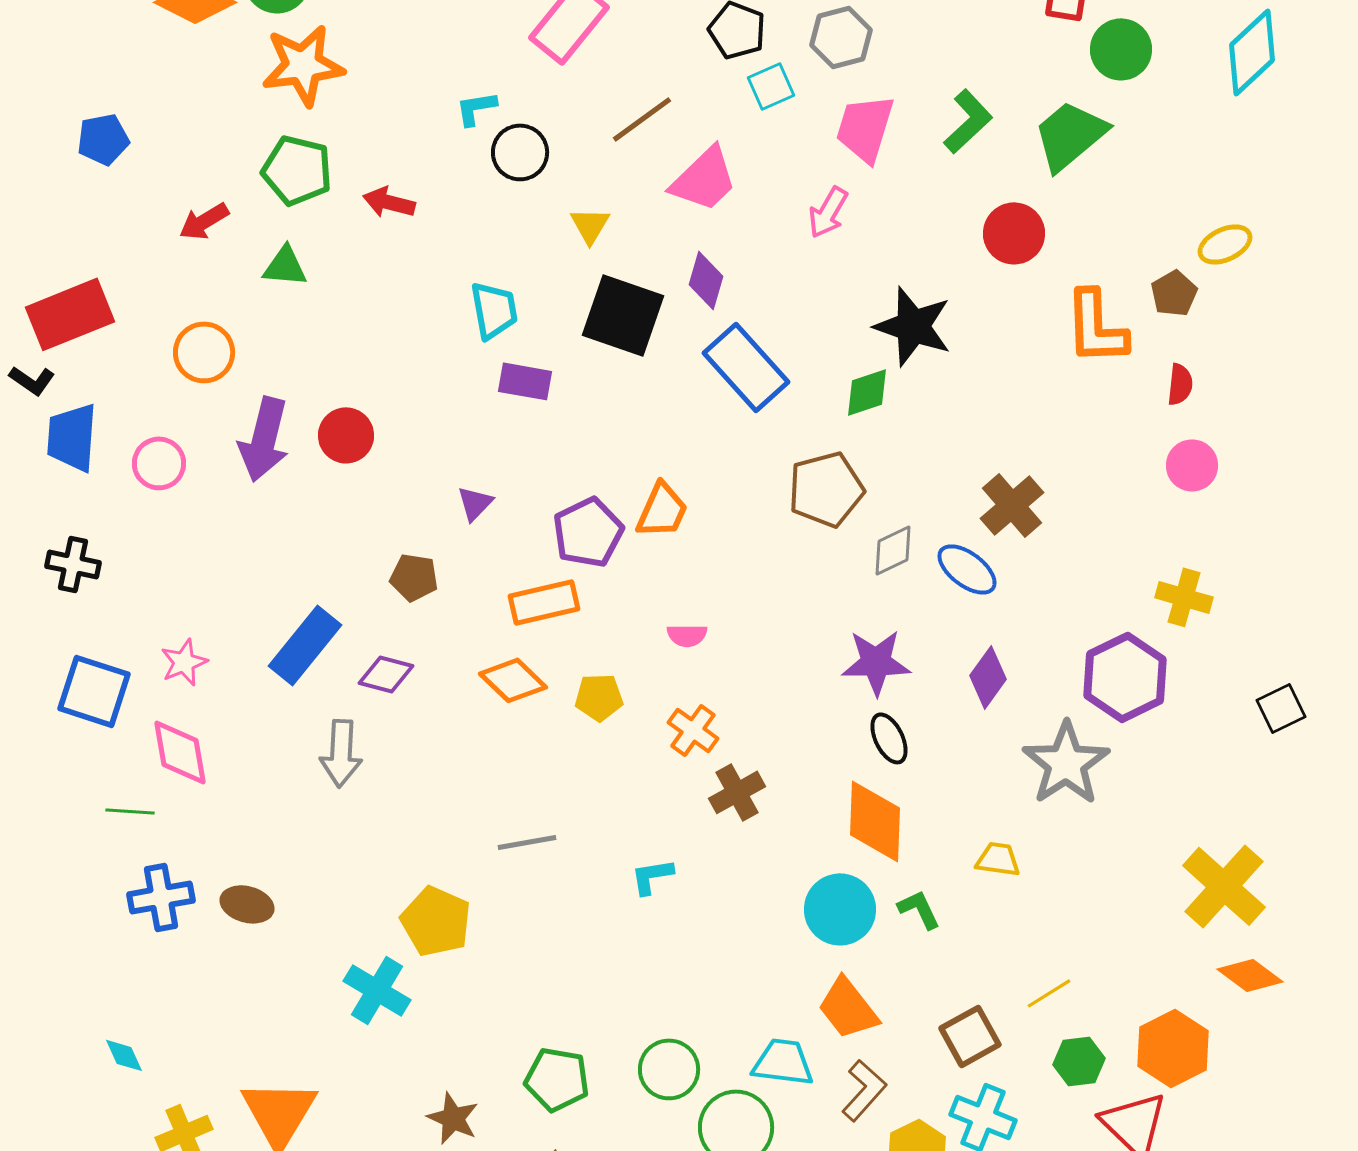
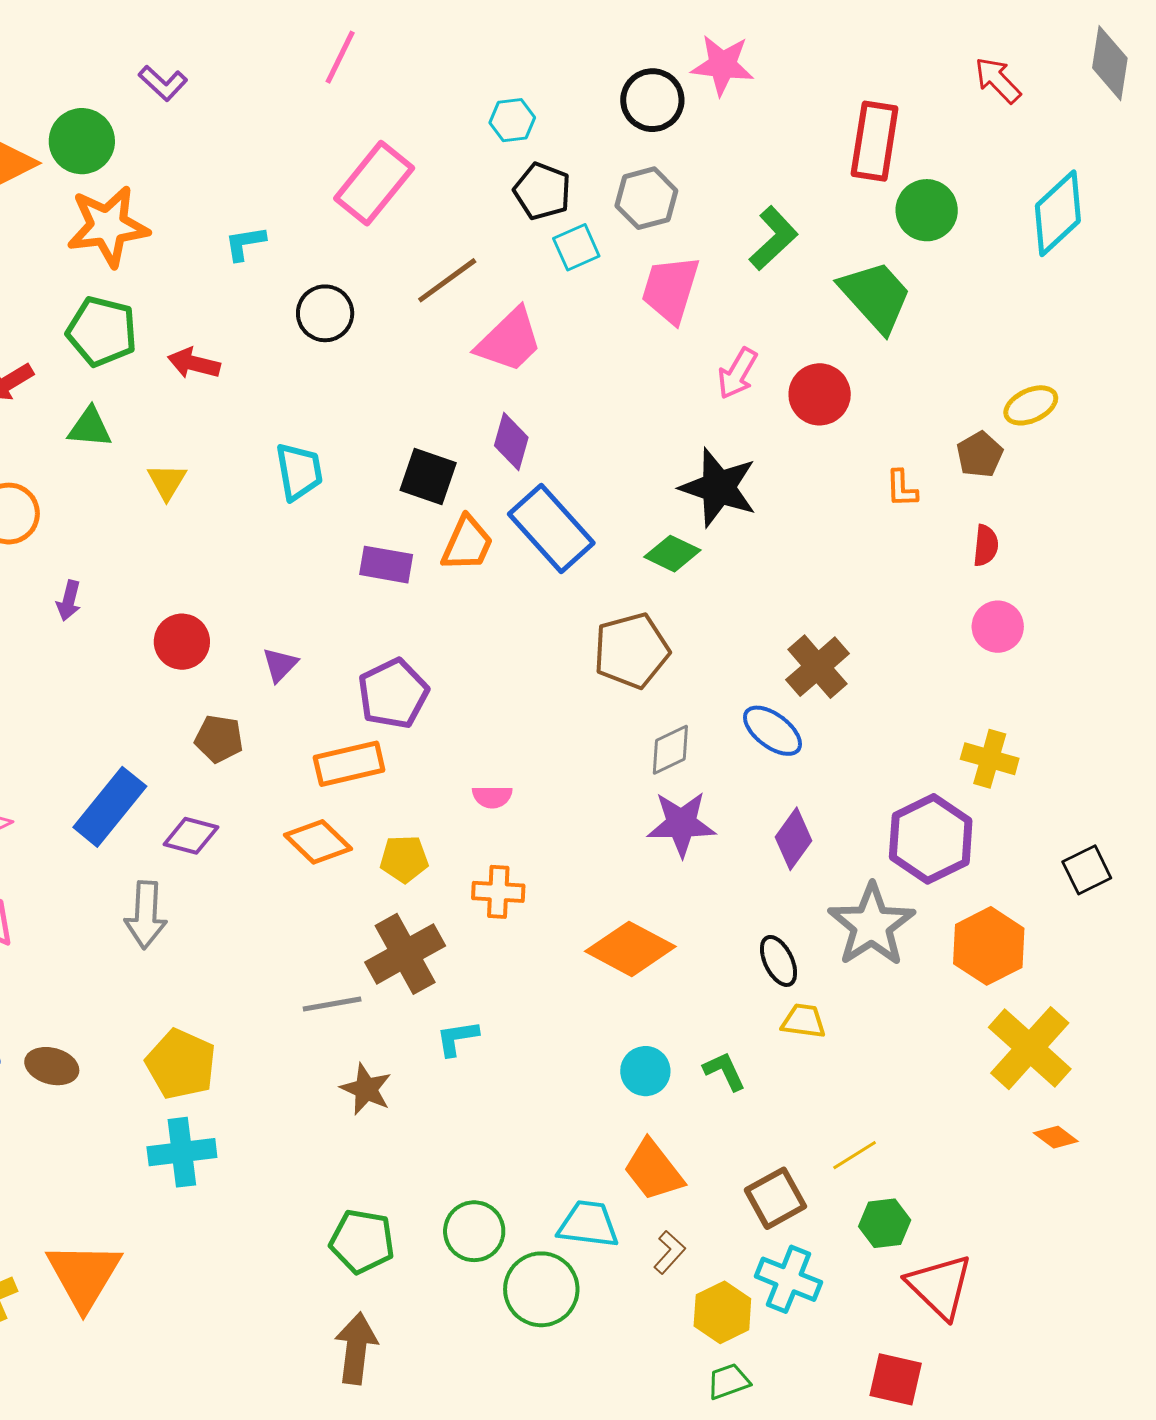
cyan L-shape: (476, 108) -> (245, 243), moved
green L-shape: (968, 121) -> (774, 238), moved
green trapezoid: (1070, 135) -> (876, 296), turned 88
pink arrow: (828, 212) -> (737, 373), moved
yellow triangle: (590, 225) -> (167, 481), moved
black square: (623, 315) -> (428, 476), size x0.7
orange L-shape: (1096, 327) -> (902, 488), size x0.5
purple rectangle: (525, 381) -> (386, 565), moved
green diamond: (867, 392) -> (672, 554), turned 44
red circle: (346, 435) -> (182, 642), moved
purple arrow: (264, 439) -> (69, 601), size x0.5
orange trapezoid: (662, 510) -> (467, 544), moved
gray diamond: (893, 550) -> (670, 750), moved
orange cross: (693, 730) -> (498, 892), turned -33
black ellipse: (889, 738) -> (779, 961), moved
brown cross: (737, 792) -> (405, 954), moved, size x1.4
orange diamond: (875, 821) -> (630, 949), moved, turned -64
cyan circle: (840, 909) -> (645, 1071), size x0.7
yellow pentagon: (436, 921) -> (181, 1064), moved
orange diamond: (1250, 975) -> (1056, 1137), size x0.7
cyan cross: (377, 990) -> (182, 1152), turned -38
orange hexagon: (1173, 1048) -> (989, 946), moved
brown L-shape: (864, 1090) -> (669, 1252), size x0.7
brown star: (453, 1118) -> (366, 1089), moved

